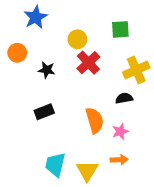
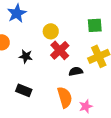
green square: (120, 29) -> (95, 25), moved
black semicircle: (124, 98) -> (76, 71), moved
black rectangle: (44, 112) -> (24, 90), turned 42

